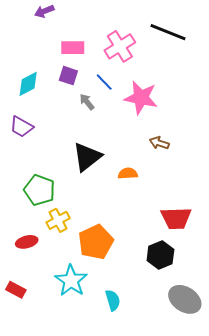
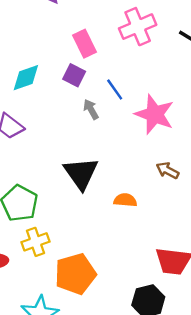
pink cross: (120, 46) -> (138, 27), moved
pink rectangle: (73, 48) -> (84, 44), turned 55
black triangle: (87, 157) -> (81, 173), turned -36

